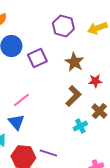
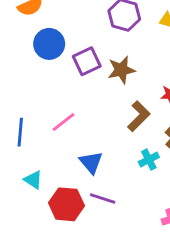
brown star: (74, 62) -> (121, 70), moved, turned 30
blue triangle: (16, 122) -> (91, 162), moved

